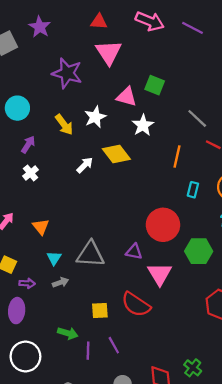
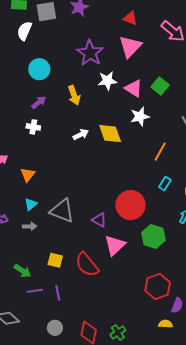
white star: (95, 117) -> (107, 81), moved
white cross: (31, 173) -> (33, 127), turned 32
purple line: (88, 351) -> (35, 291), turned 63

